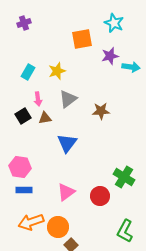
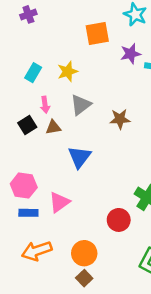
pink triangle: (66, 192) -> (59, 202), moved
orange circle: (58, 227) -> (84, 253), moved

